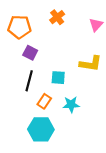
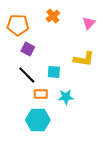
black line: (29, 81) -> (27, 75), turned -60
orange rectangle: (44, 101) -> (41, 94), turned 56

